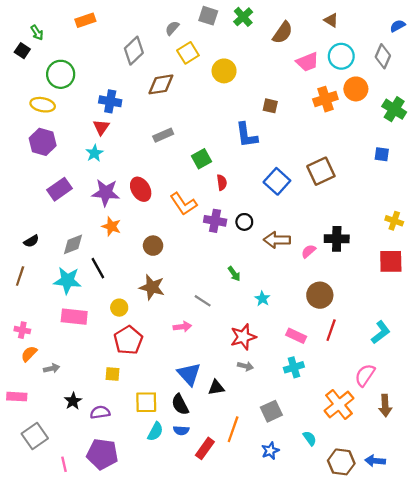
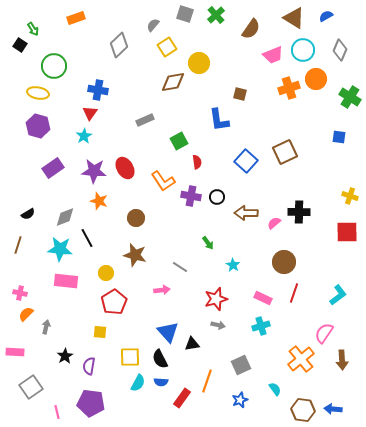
brown triangle: (331, 20) -> (294, 18), size x1.6
blue semicircle: (398, 26) -> (326, 16), moved
brown diamond: (161, 84) -> (173, 82), moved
gray arrow: (52, 368) -> (46, 327), turned -64
purple semicircle: (100, 412) -> (89, 366), turned -72

